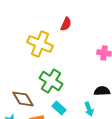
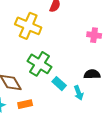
cyan rectangle: (59, 108) -> (59, 84), moved

